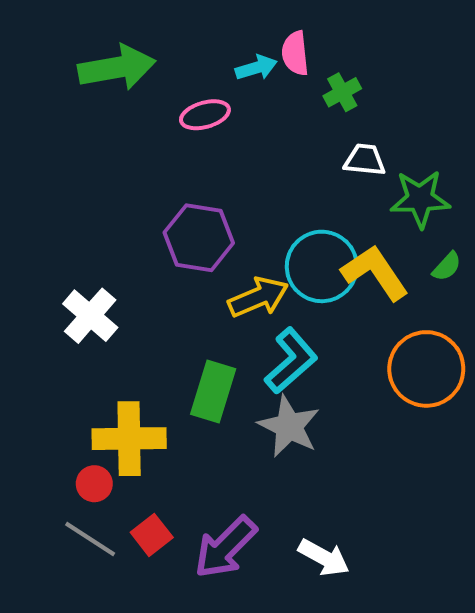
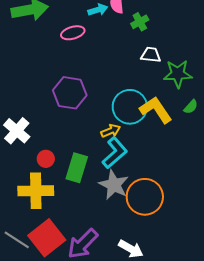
yellow arrow: (258, 297) -> (111, 131), moved, size x0.7
orange circle: (426, 369) -> (145, 197), moved
red circle: (94, 484) -> (46, 159), moved
red square: (152, 535) -> (47, 238), size x1.8

